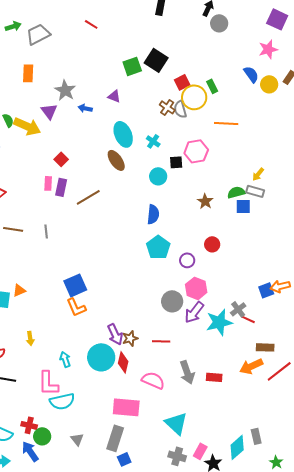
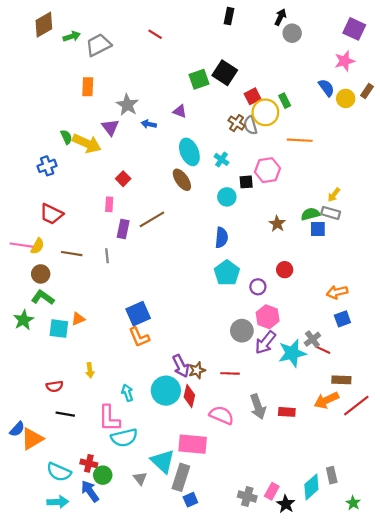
purple rectangle: (61, 187) -> (123, 229), moved
orange arrow: (280, 286) -> (337, 292), moved
cyan triangle: (176, 423) -> (163, 461), moved

